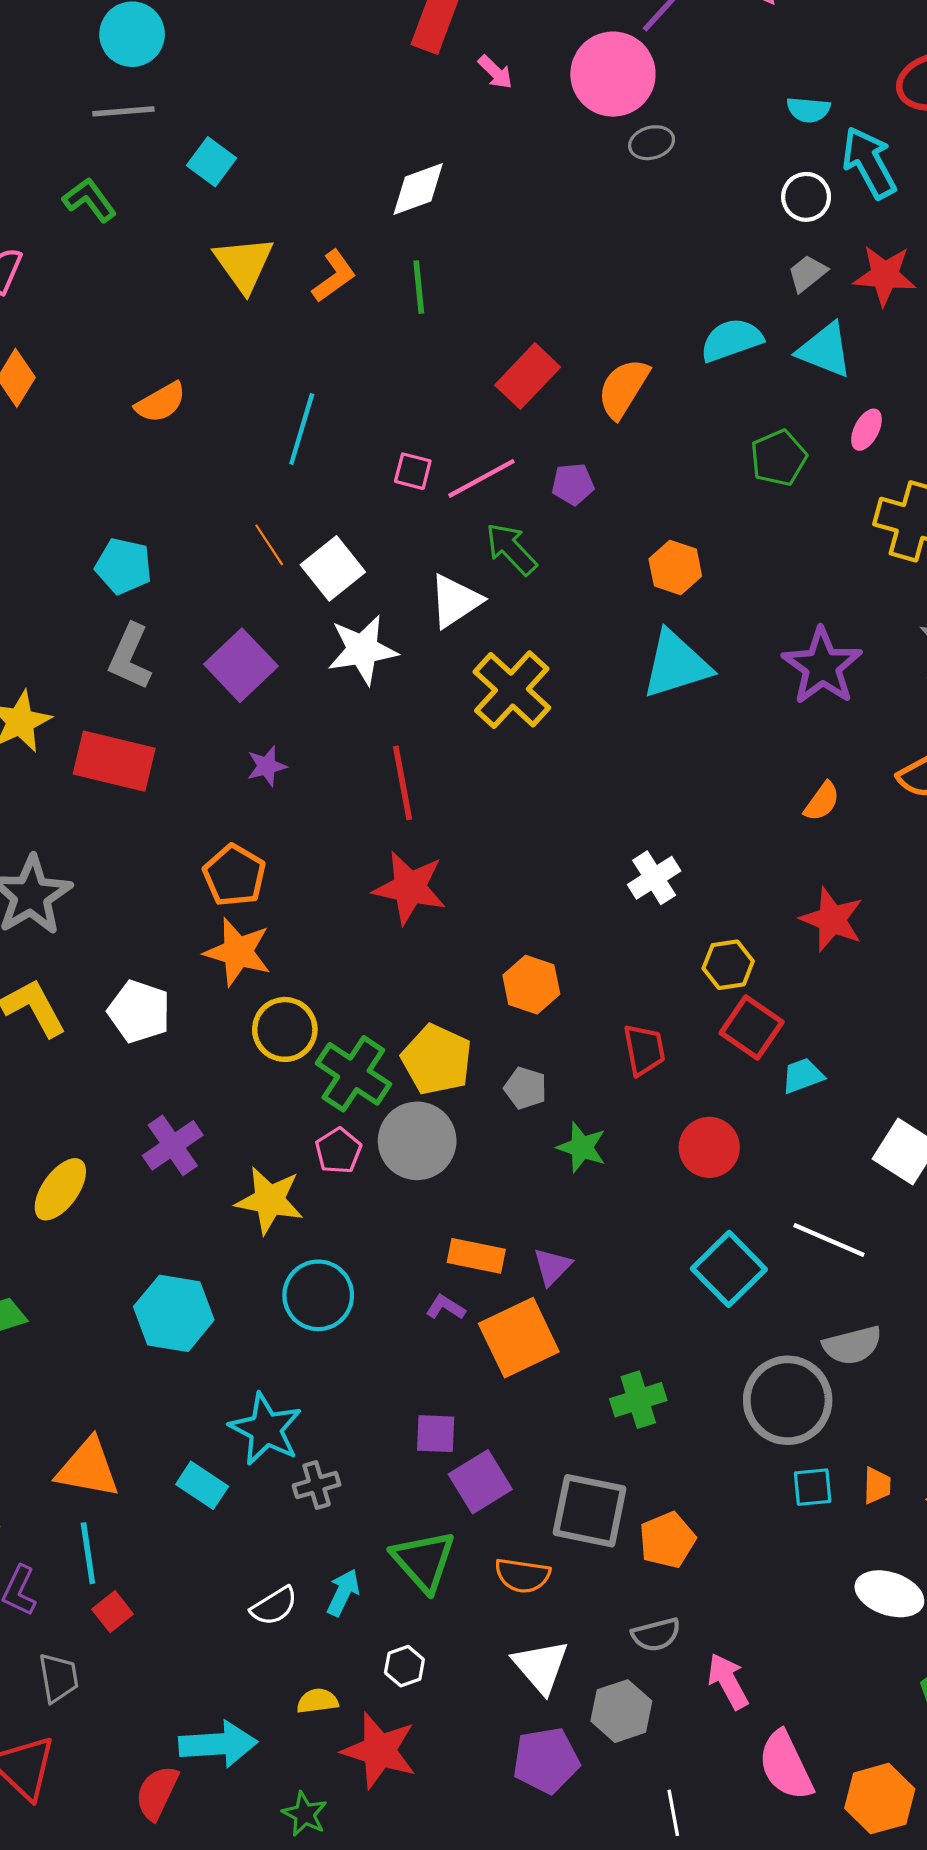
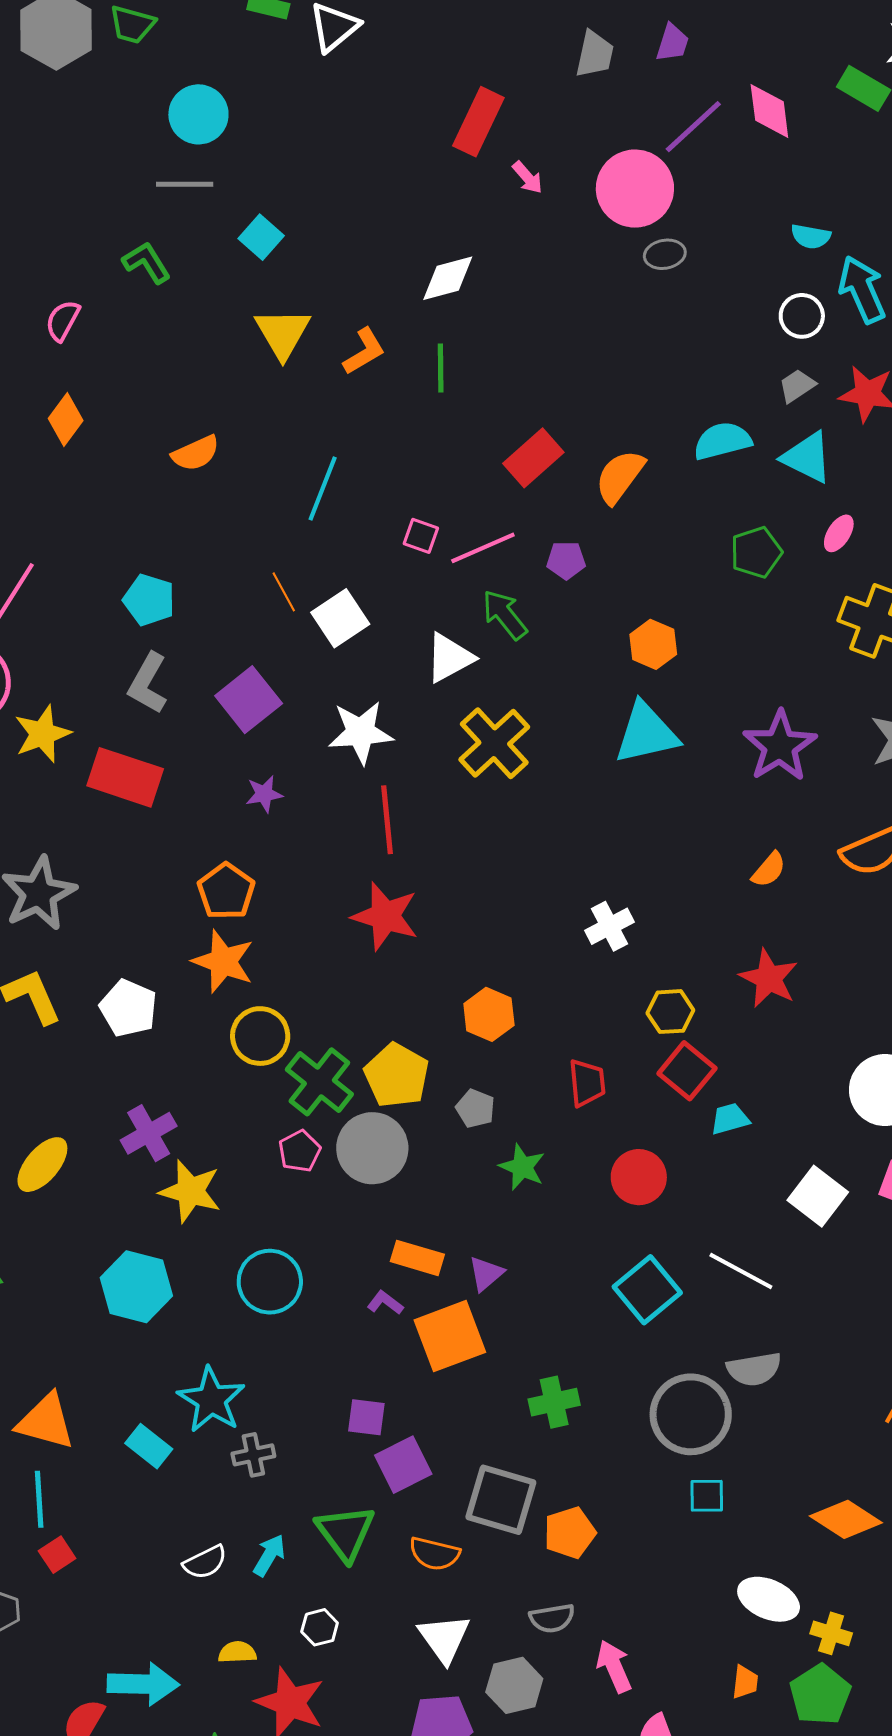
white star: (362, 650) -> (361, 732), moved
yellow star: (269, 1200) -> (190, 1191), moved
orange trapezoid: (877, 1486) -> (745, 1682), moved

